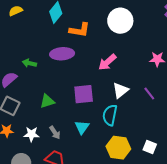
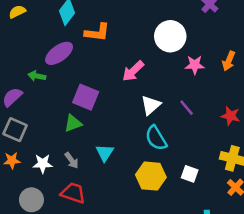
white circle: (120, 21) -> (170, 36), moved
purple ellipse: (62, 54) -> (59, 53), moved, turned -30
purple square: (84, 94) -> (86, 97), moved, turned 30
green triangle: (47, 101) -> (73, 123), moved
cyan semicircle: (110, 115) -> (156, 138), moved, turned -40

